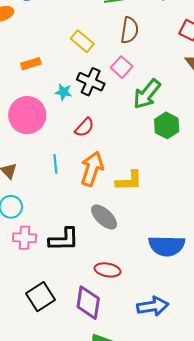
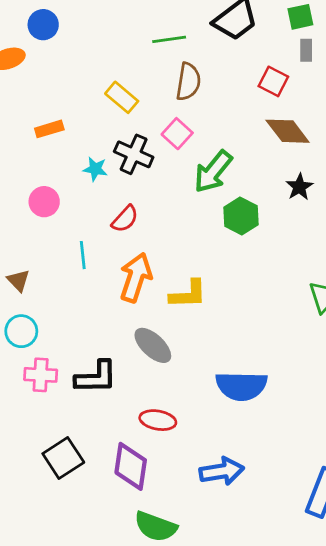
pink circle: (27, 115) -> (44, 202), size x0.6
cyan line: (55, 164) -> (83, 255), moved

